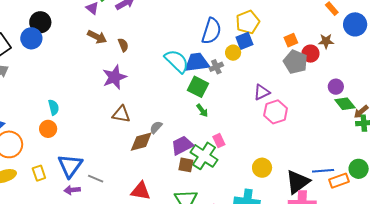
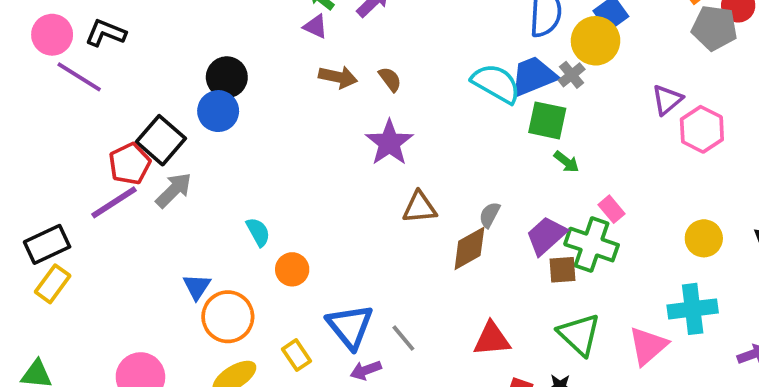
yellow circle: (233, 53) -> (596, 41), size x1.6
cyan semicircle: (54, 107) -> (258, 232), moved
gray line: (96, 179) -> (403, 338), turned 42

